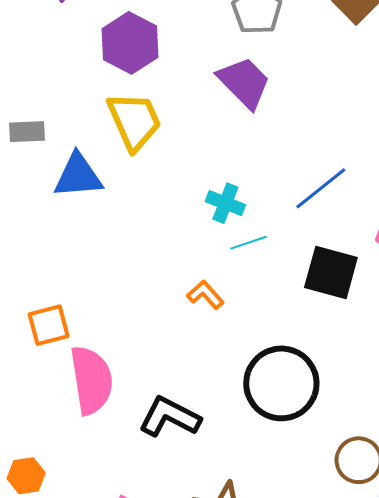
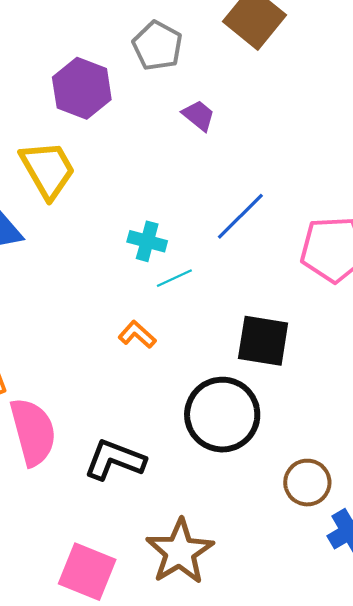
purple hexagon: (130, 43) -> (82, 88), moved
purple trapezoid: (244, 83) -> (199, 115), moved, size x0.6
black square: (331, 273) -> (263, 341), moved

